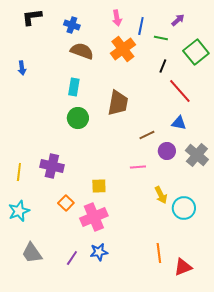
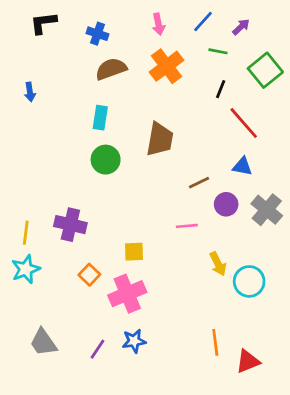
blue line: (141, 26) -> (203, 21), moved, turned 30
brown semicircle: (82, 51) -> (111, 69), turned -40
cyan star: (19, 211) -> (26, 269), moved

